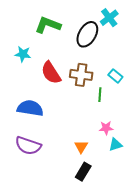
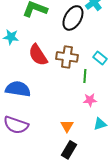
pink star: (106, 128) -> (90, 100), moved

